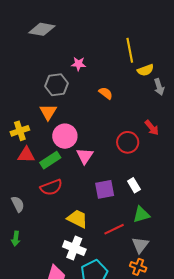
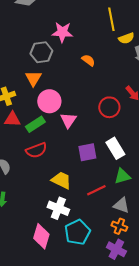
pink star: (78, 64) -> (62, 32), size x1.5
white rectangle: (134, 185) -> (115, 148), size x1.5
gray triangle: (140, 245) -> (121, 205), turned -48

